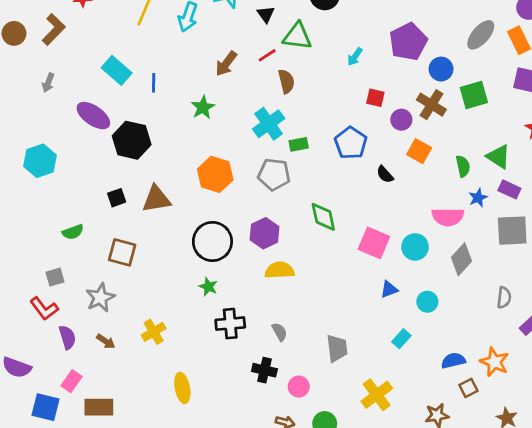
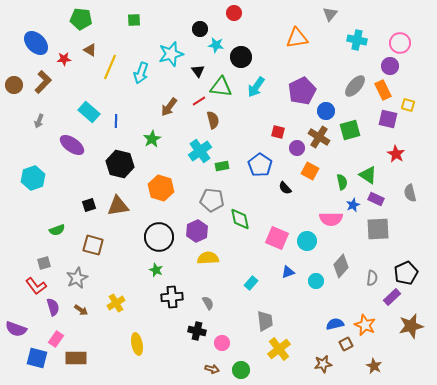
cyan arrow: (355, 57) -> (256, 87), moved, size x1.5
black hexagon: (132, 140) -> (120, 164), moved
gray pentagon: (274, 174) -> (212, 200), moved
gray diamond: (462, 259) -> (341, 266), moved
cyan rectangle: (401, 339) -> (251, 283), moved
gray trapezoid: (337, 348) -> (265, 321), moved

